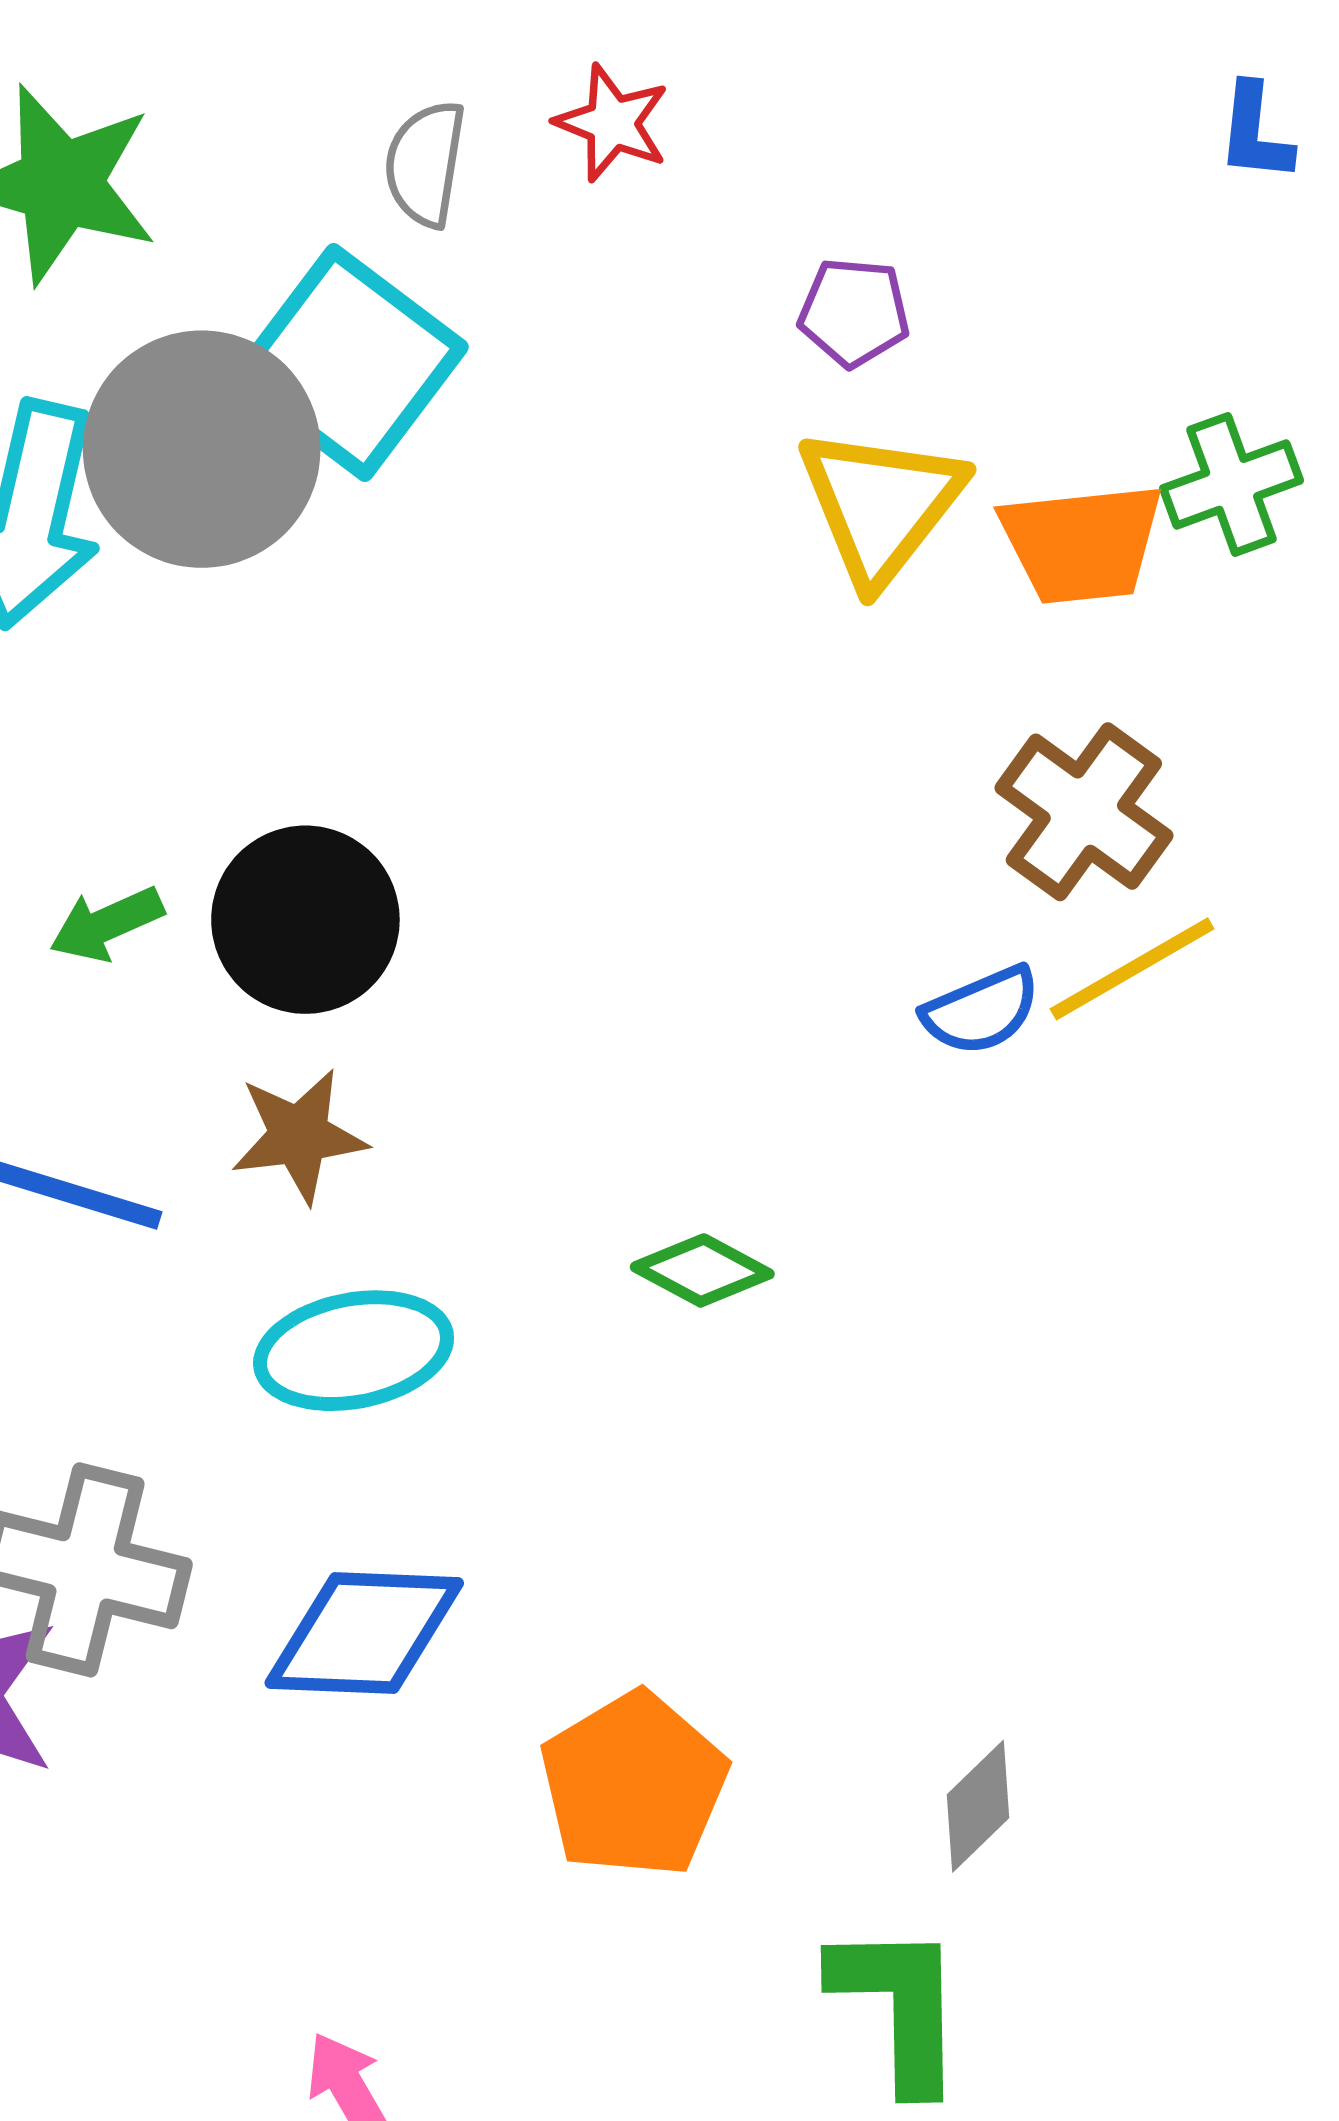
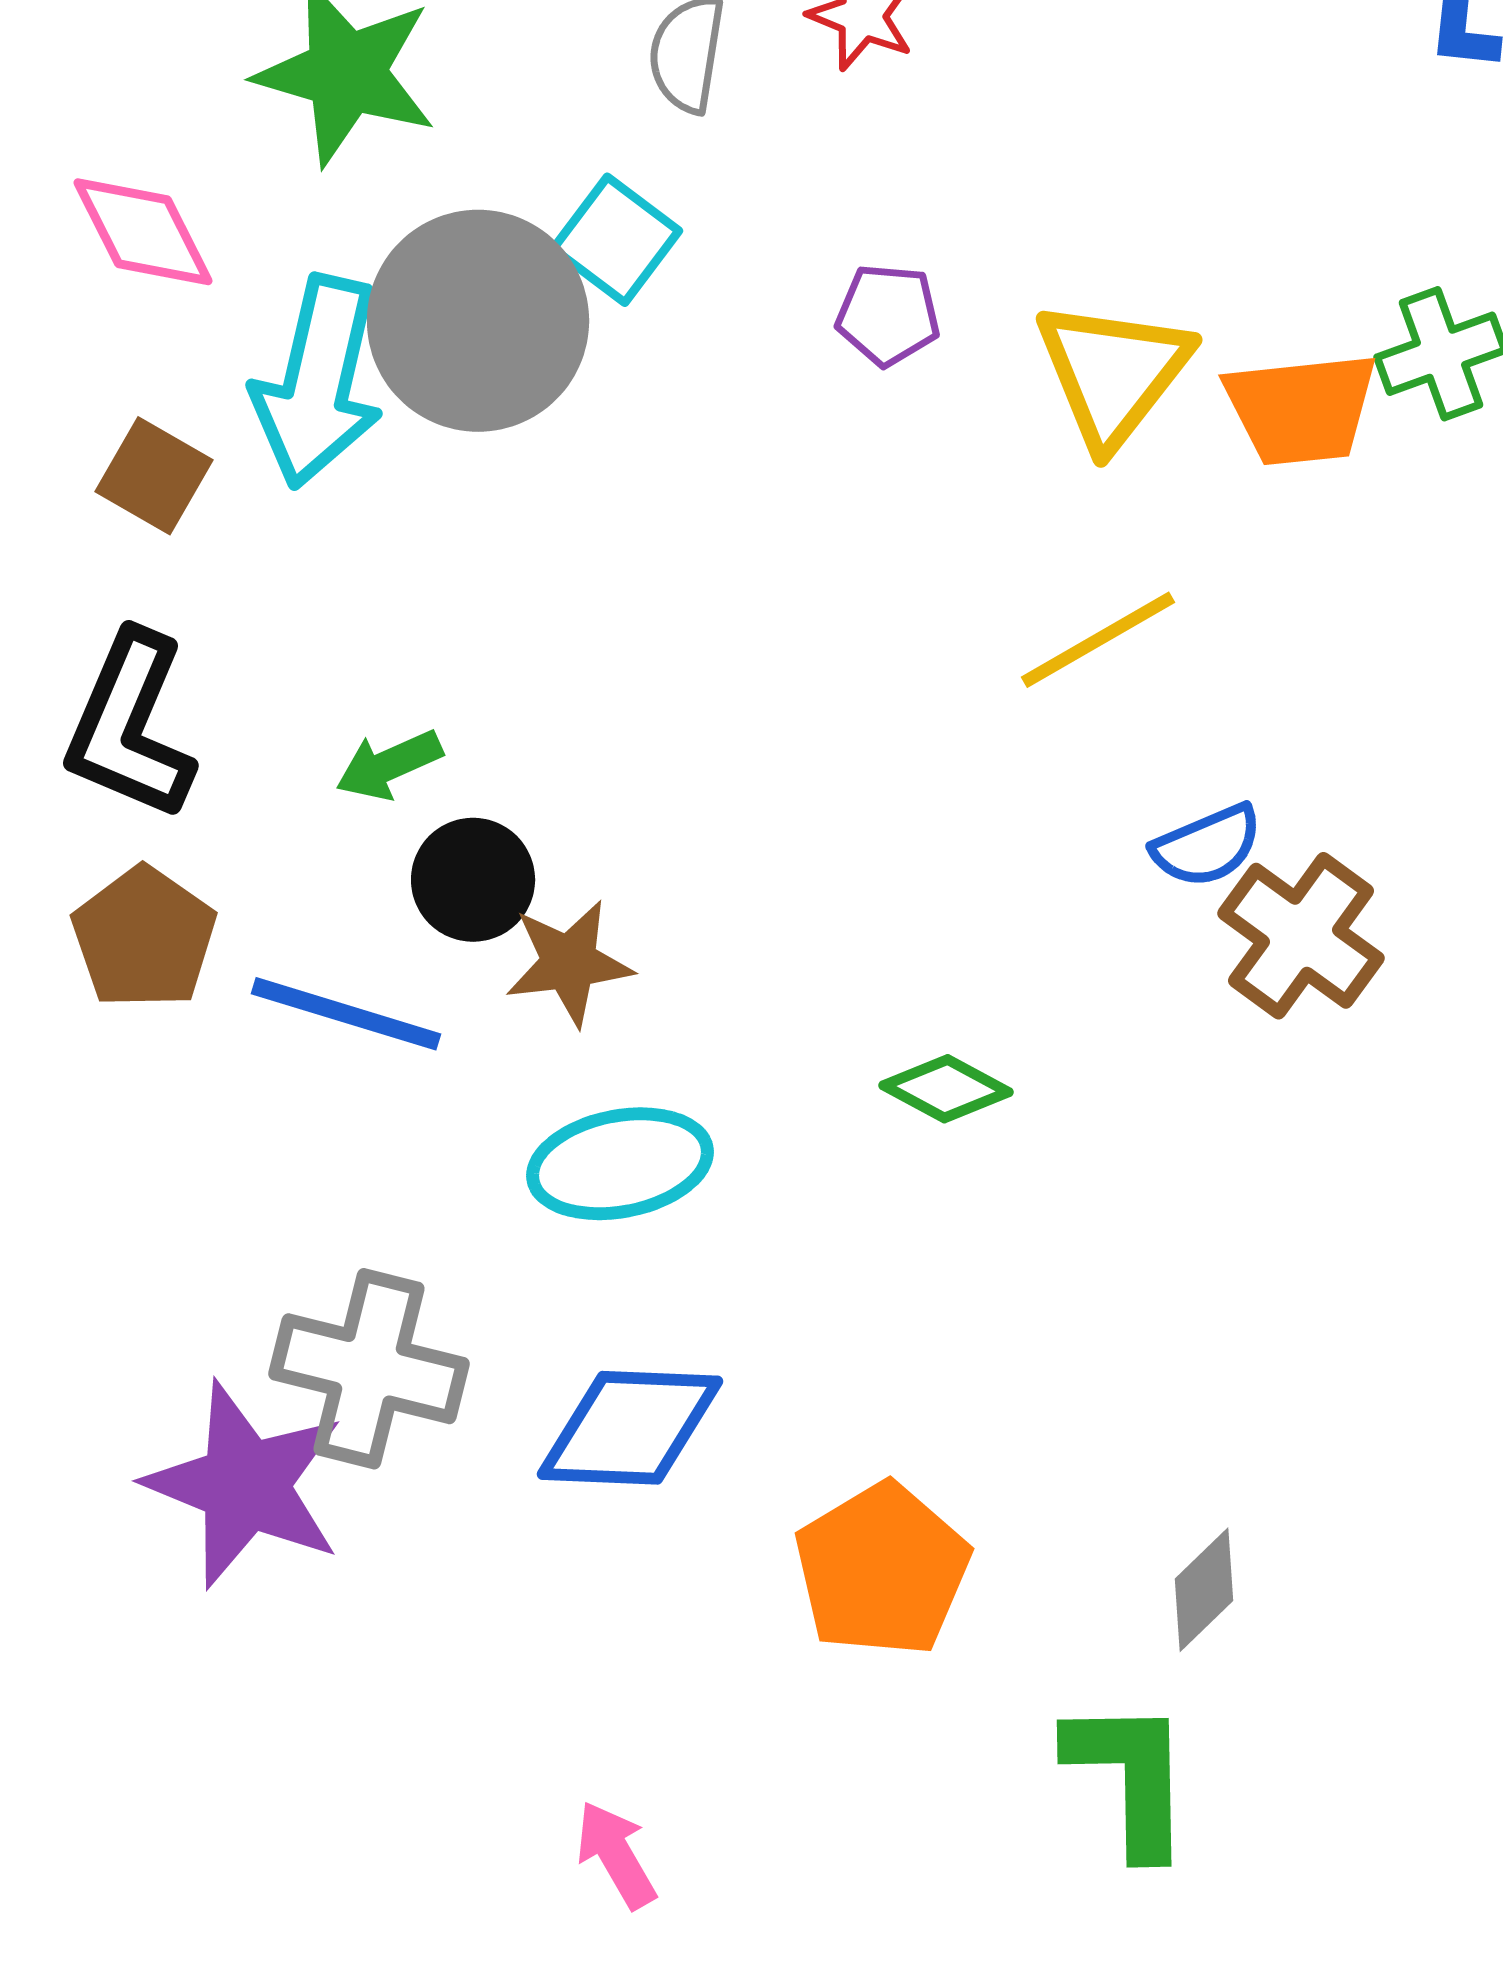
purple pentagon: (854, 312) -> (888, 315), moved
cyan square: (349, 363) -> (616, 240), size x0.6
brown cross: (1084, 812) -> (1301, 936), moved
black circle: (305, 920) -> (473, 880), moved, size x0.7
yellow line: (1132, 969) -> (1098, 640), moved

